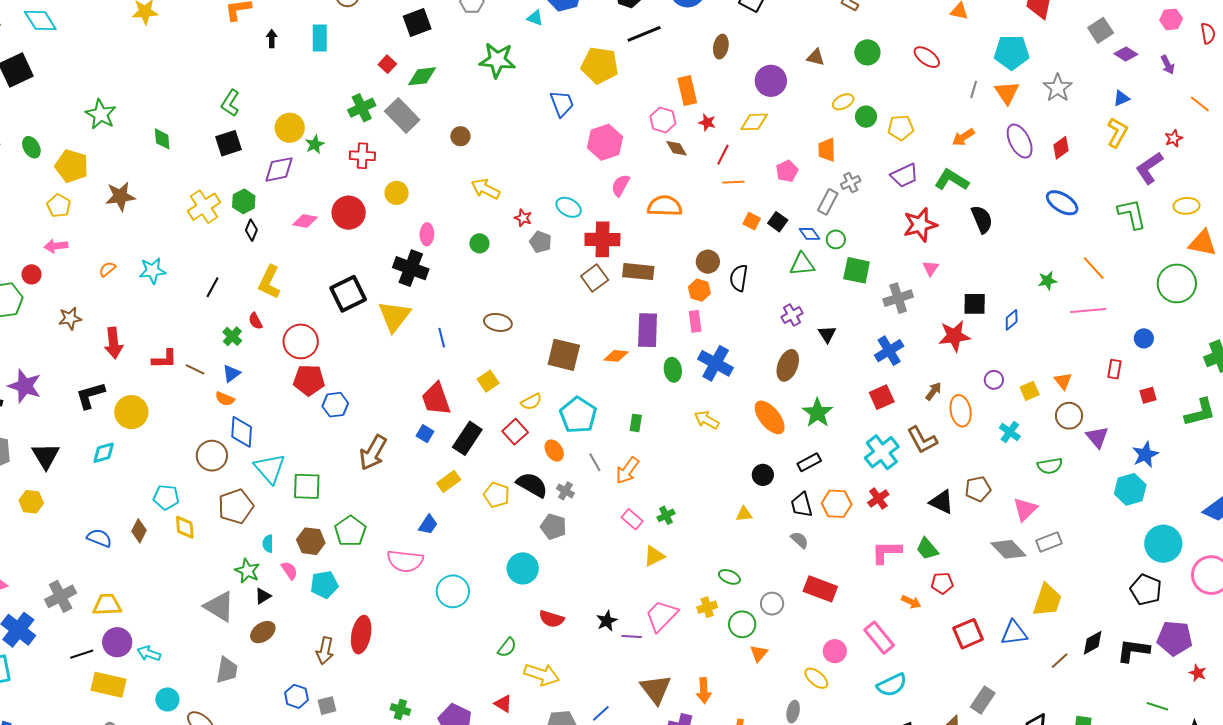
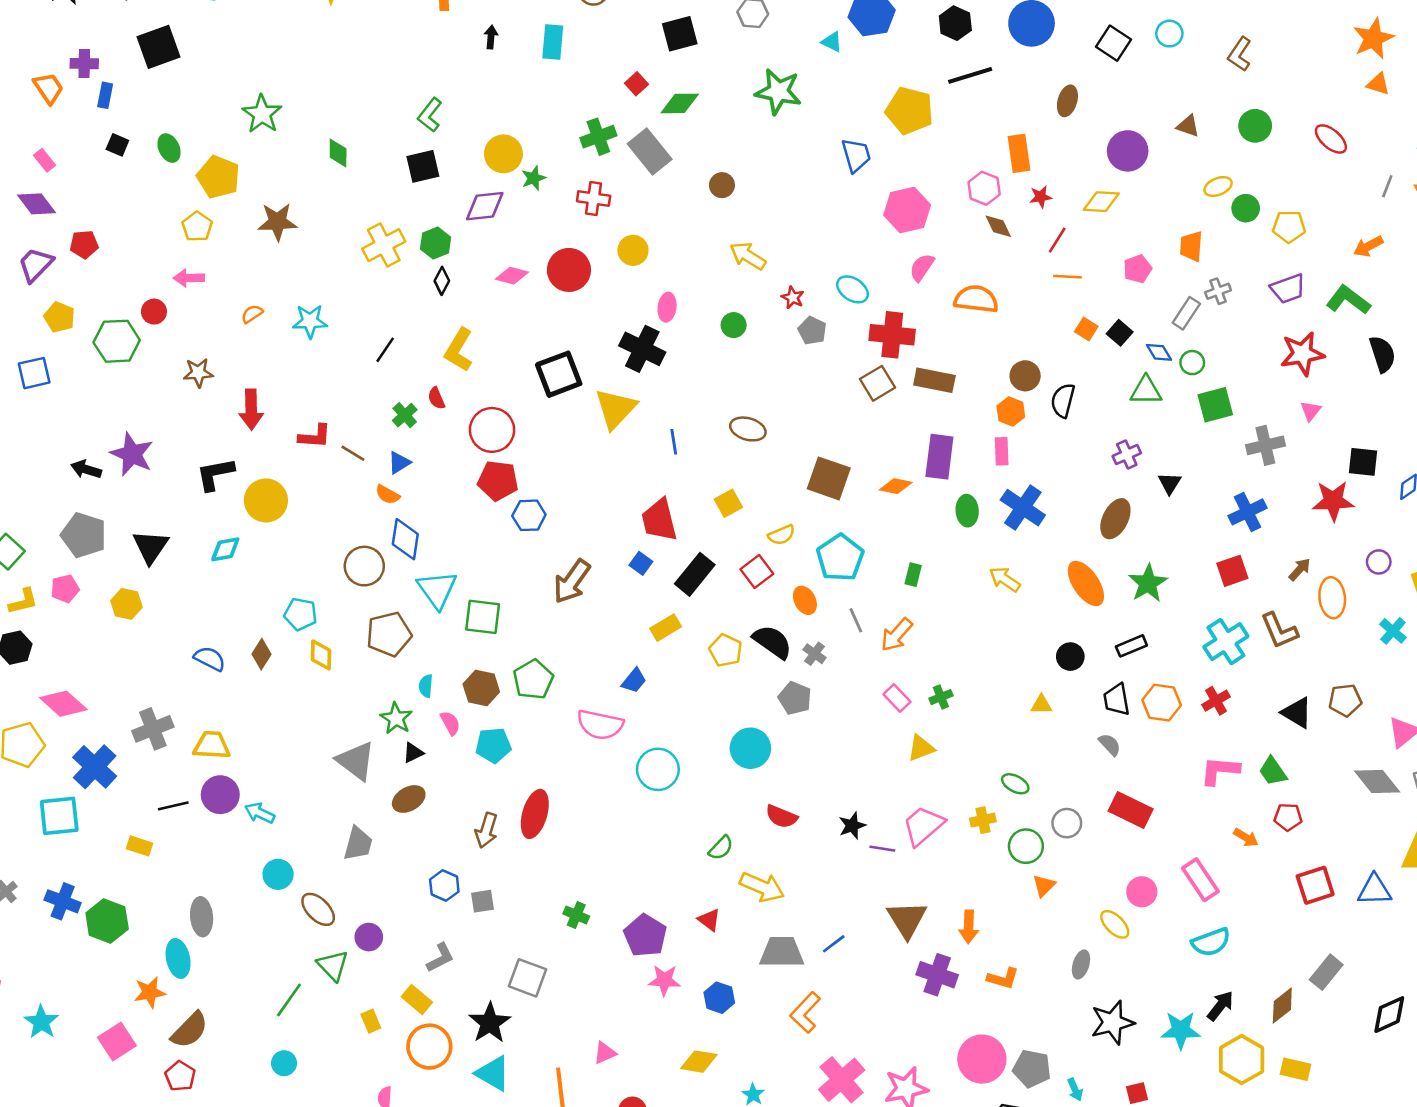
red star: (707, 122) -> (1041, 197), turned -30
green square: (857, 270) -> (1215, 405), turned -32
yellow rectangle: (109, 685) -> (140, 846), moved, size x0.6

